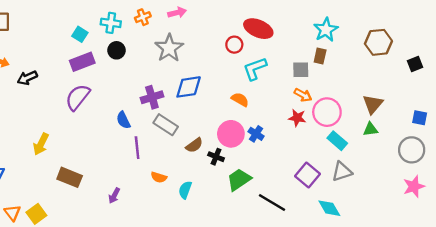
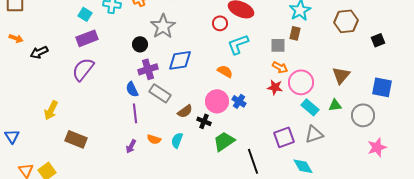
black circle: (116, 50) -> (140, 44), moved
blue square: (420, 118) -> (382, 87), size x1.5
blue semicircle: (123, 120) -> (132, 89), moved
green triangle: (370, 129) -> (335, 105), moved
gray circle: (412, 150) -> (363, 115), moved
purple square: (308, 175) -> (284, 137), turned 30
cyan semicircle: (185, 190) -> (177, 140), moved
purple arrow: (114, 196) -> (131, 146), moved
black line: (272, 202) -> (253, 161), turned 40

